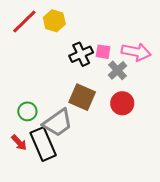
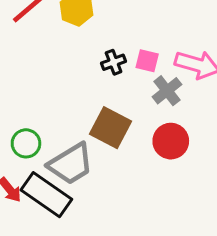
black cross: (81, 54) -> (114, 62), size x0.7
black rectangle: (43, 144) -> (46, 195), turned -36

